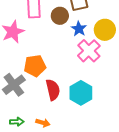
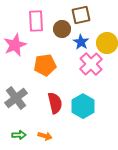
orange pentagon: (35, 66) -> (45, 65), moved

